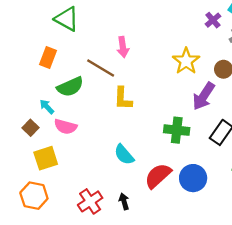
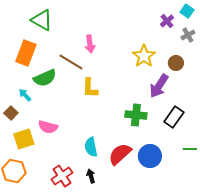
orange rectangle: (48, 58) -> (26, 53), size x1.4
pink semicircle: (66, 127) -> (48, 127), moved
cyan semicircle: (124, 155) -> (91, 147), moved, turned 30

